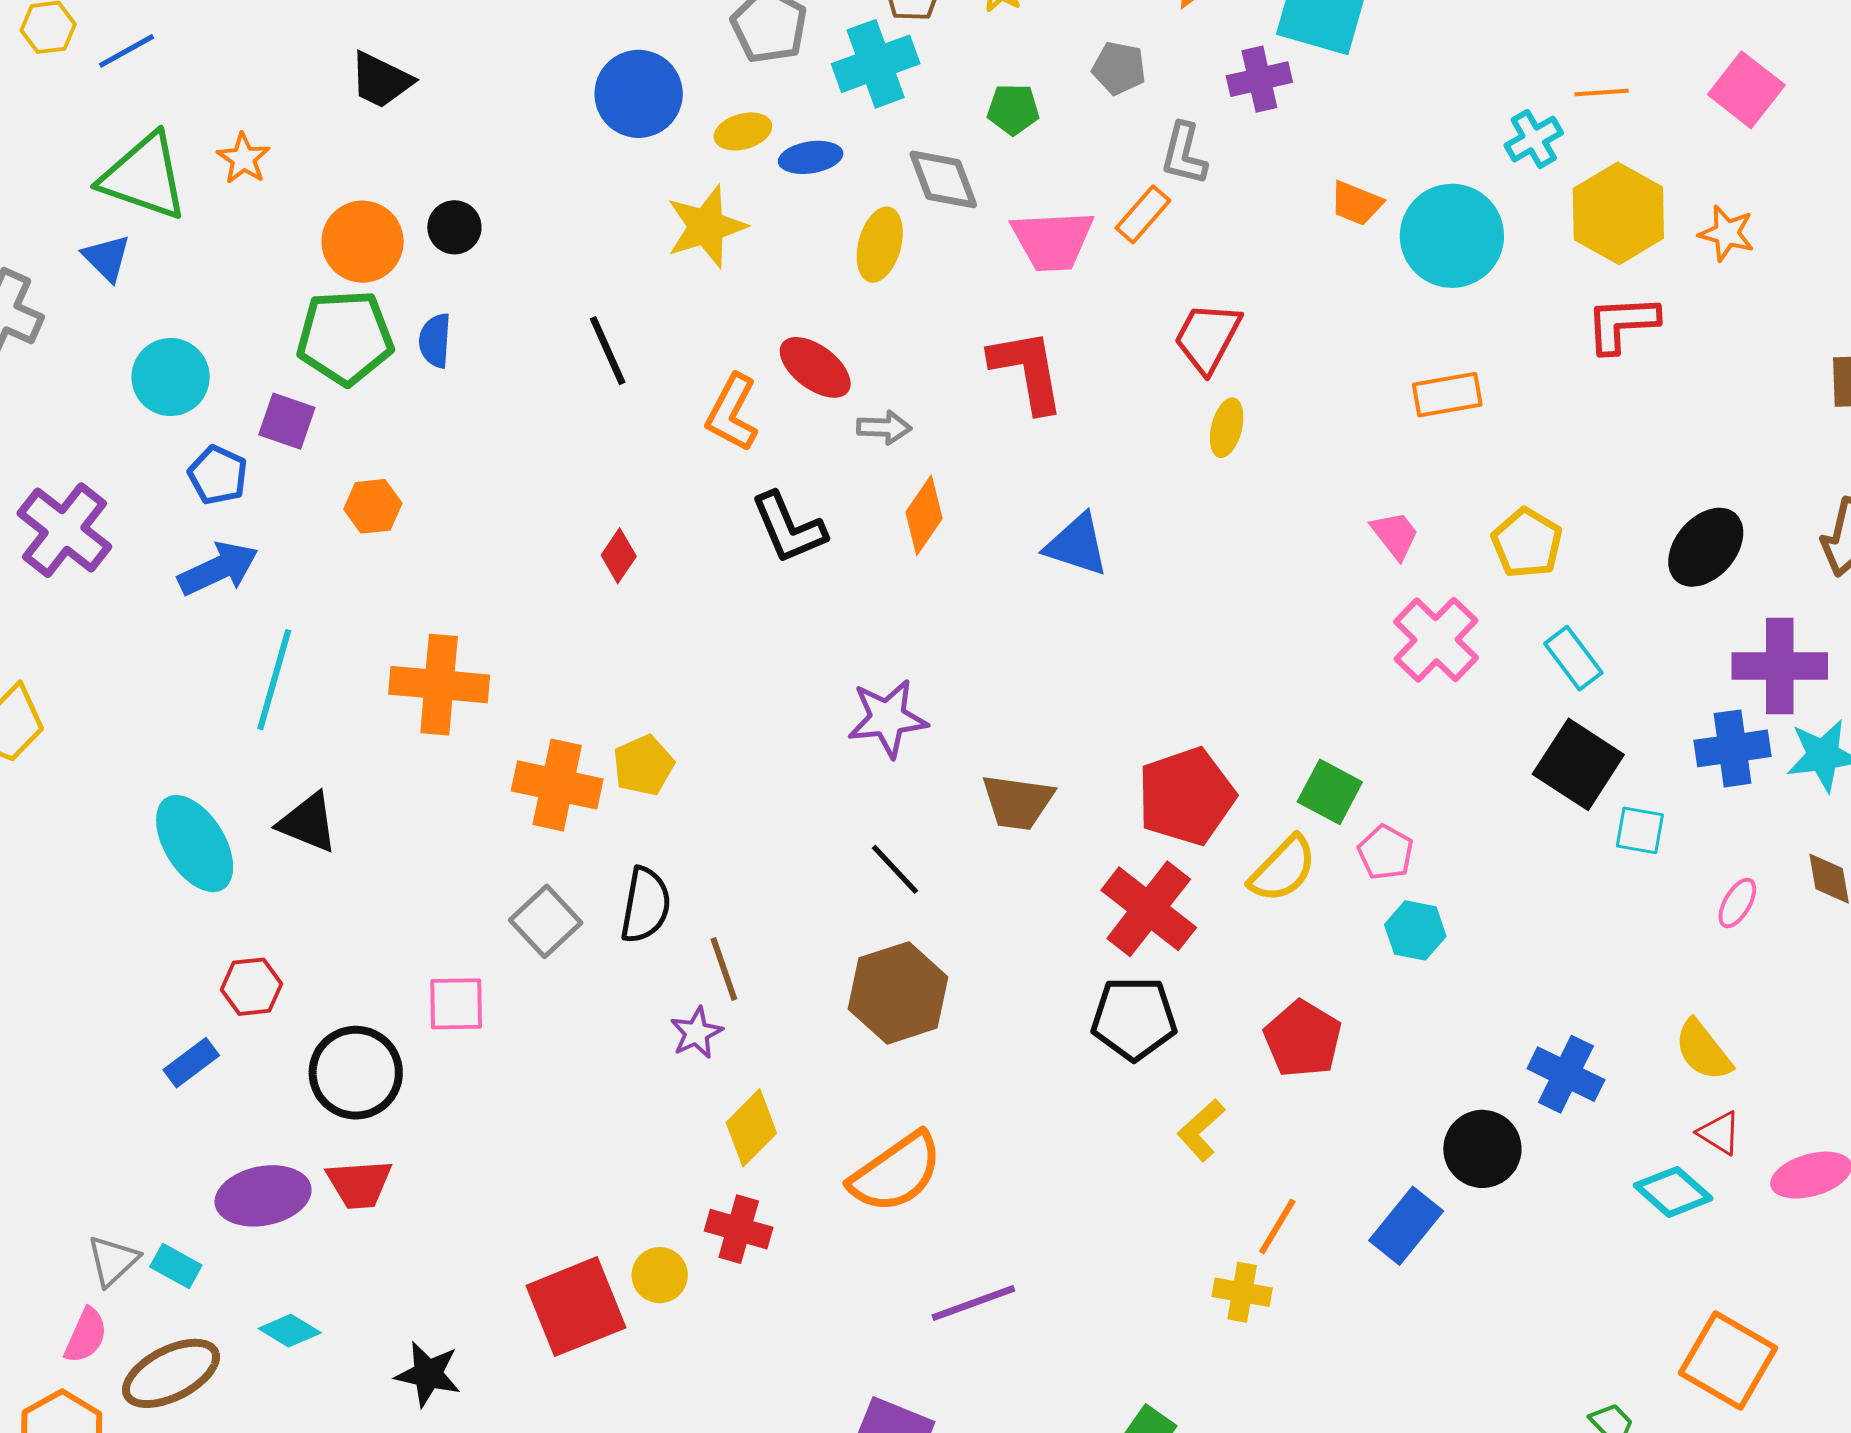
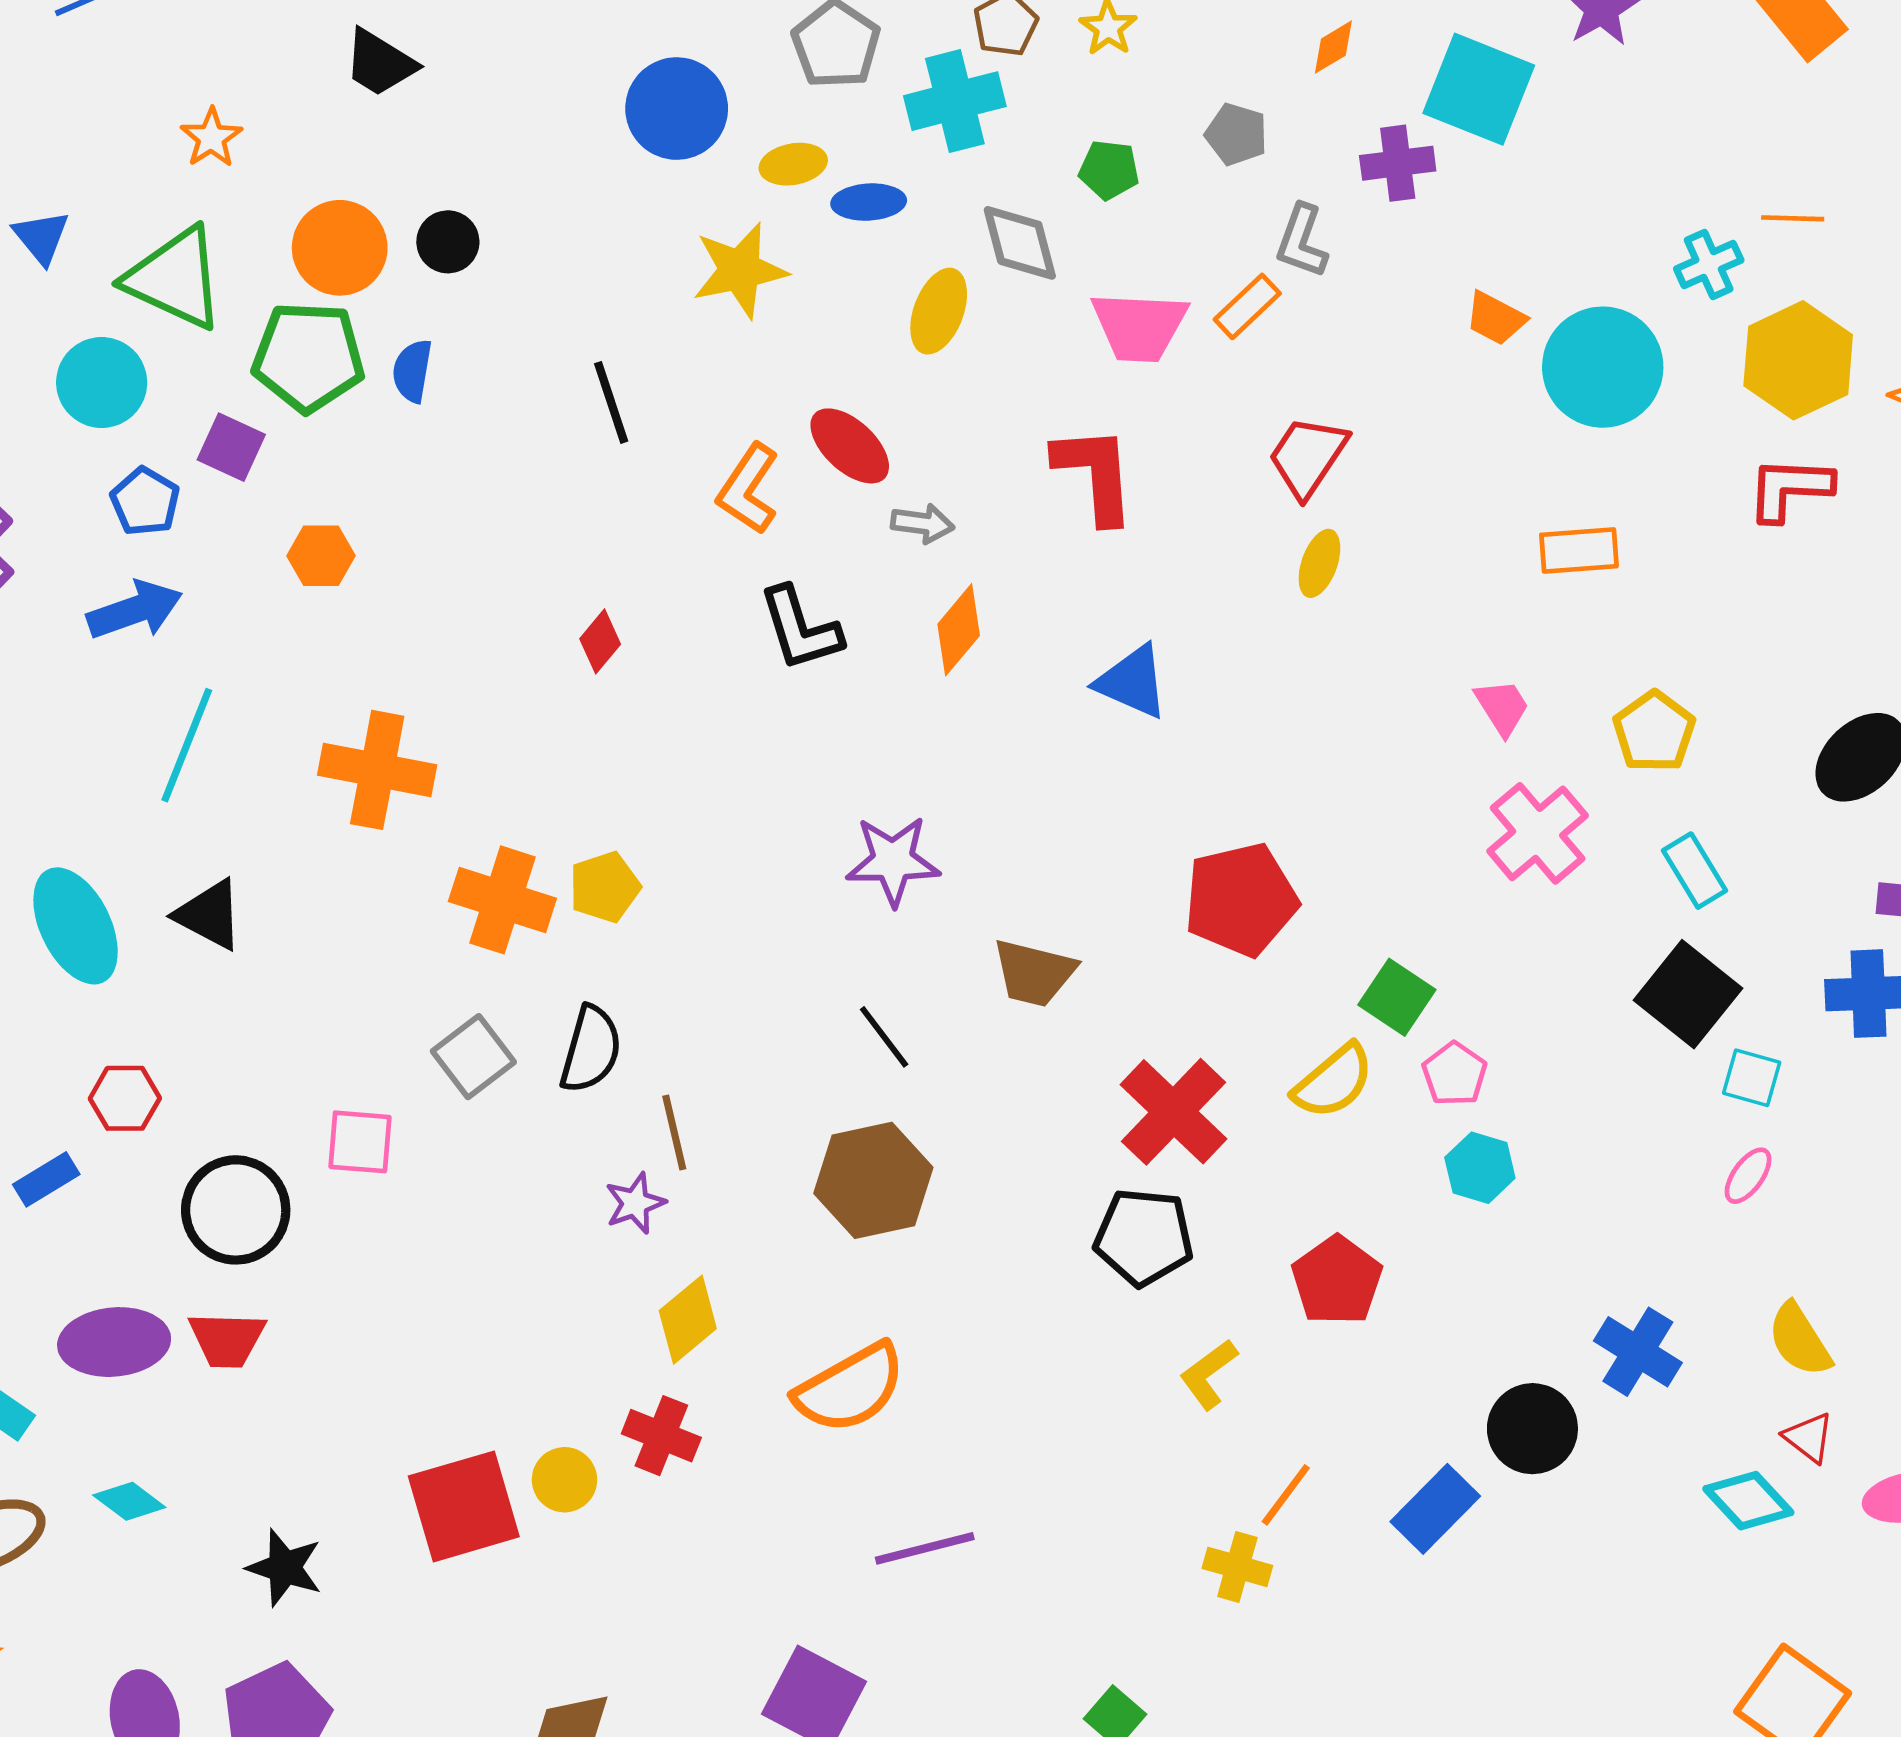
green triangle: (144, 177) -> (175, 278), moved
red pentagon: (1186, 796) -> (1241, 899), moved
pink ellipse: (1737, 903) -> (1748, 1176), moved

